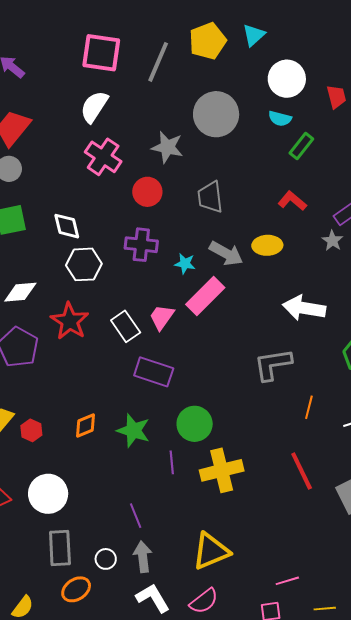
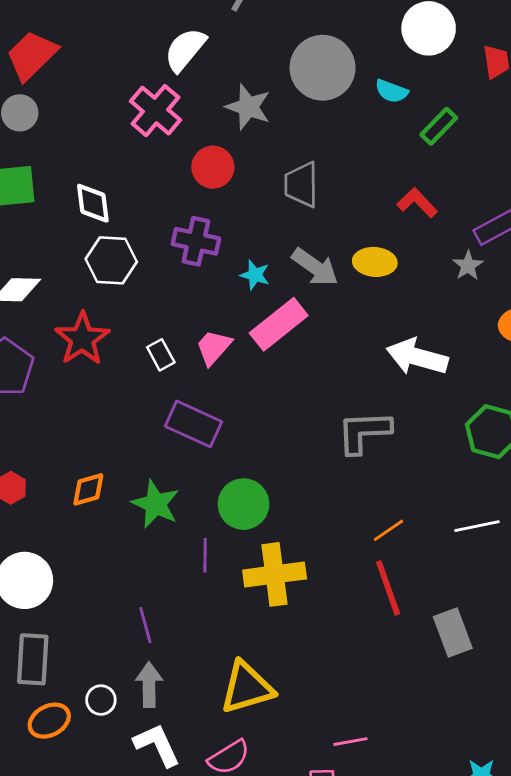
white semicircle: (94, 107) -> (185, 50), moved
cyan semicircle: (280, 119) -> (392, 91), moved
white rectangle: (126, 326) -> (161, 355), size x0.7
orange line: (309, 407) -> (388, 530), moved, turned 35
white circle: (106, 559) -> (101, 700), moved

